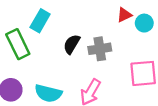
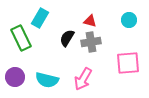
red triangle: (124, 15) -> (90, 21), moved, turned 40

